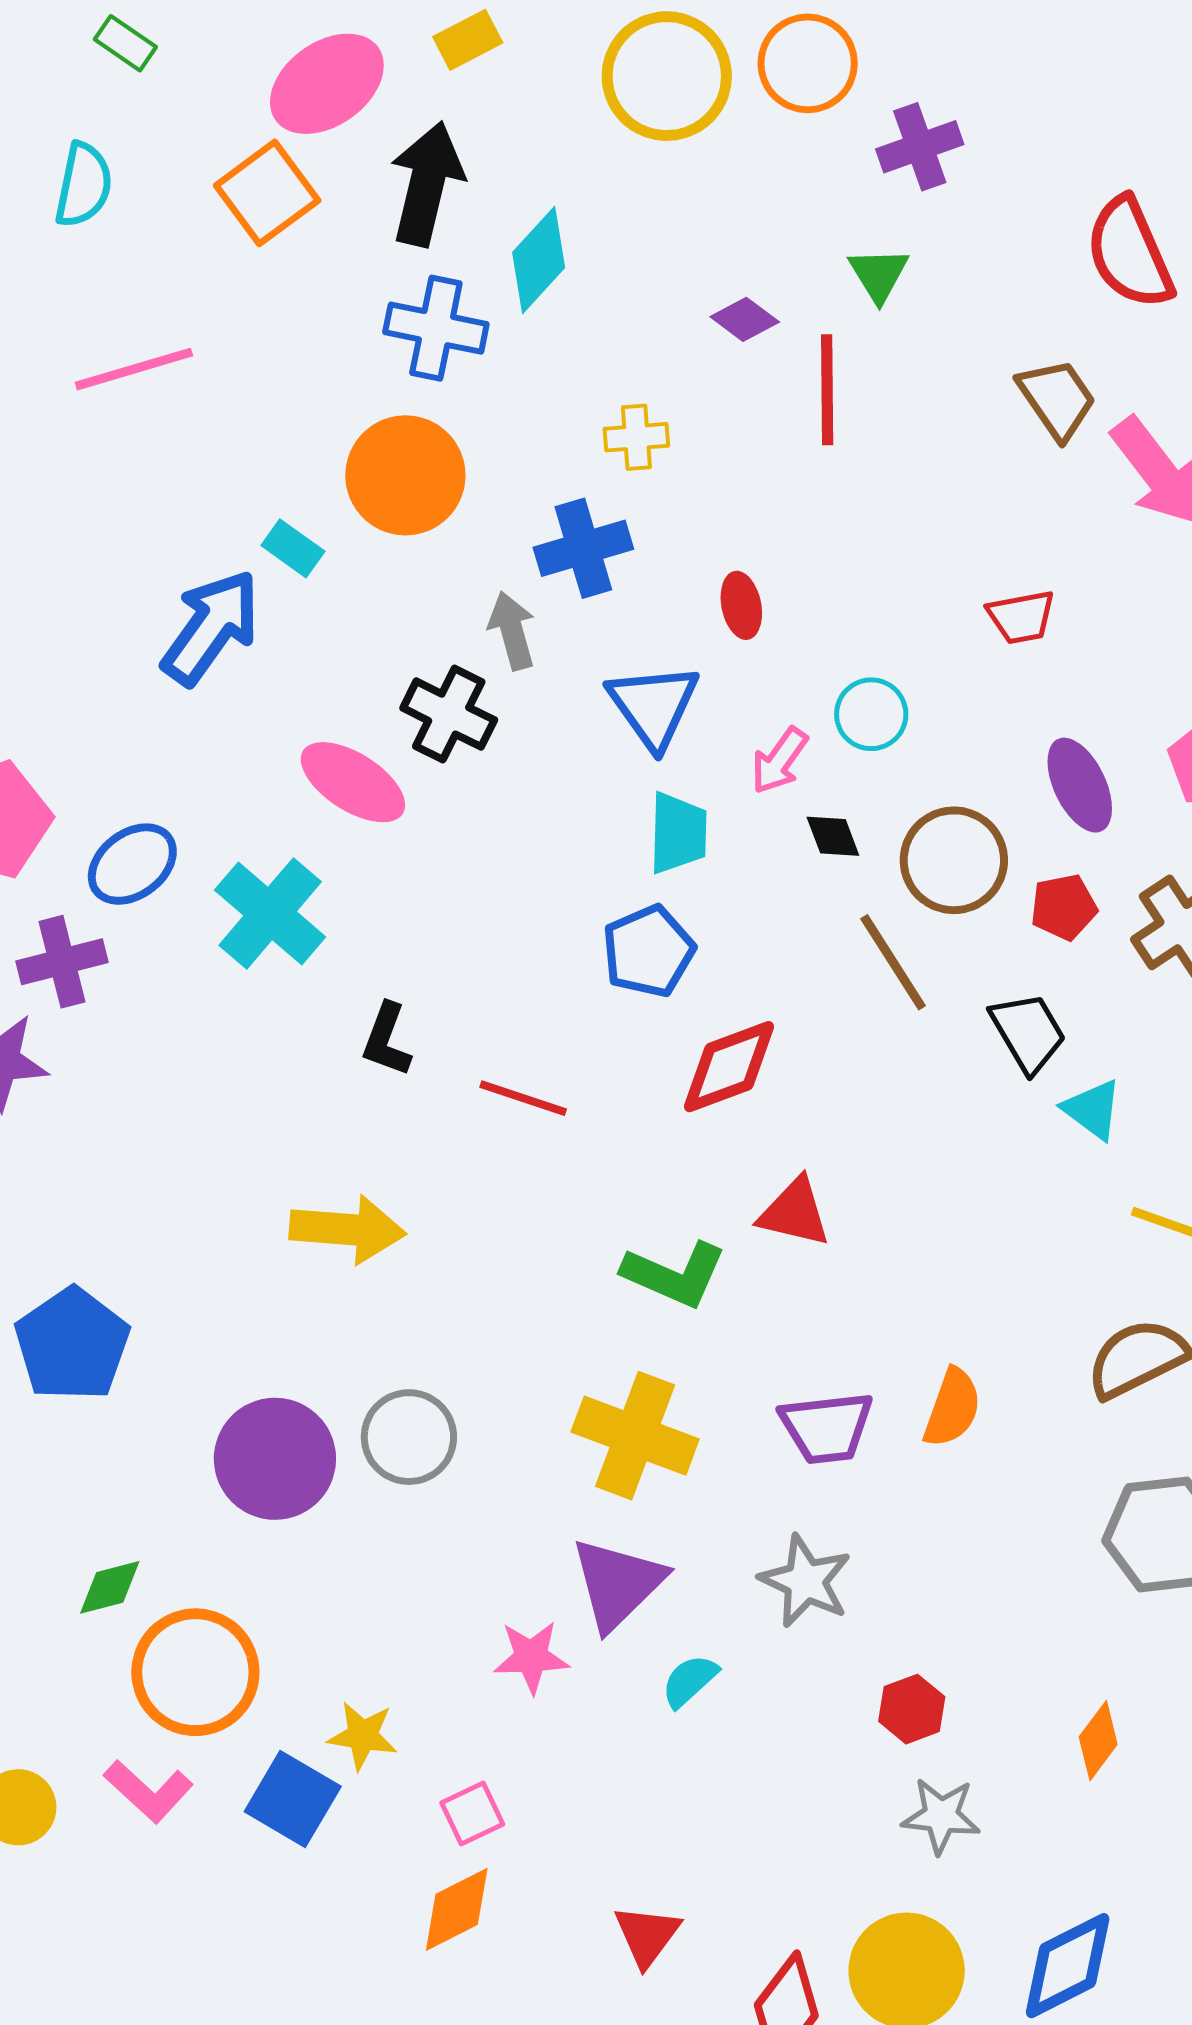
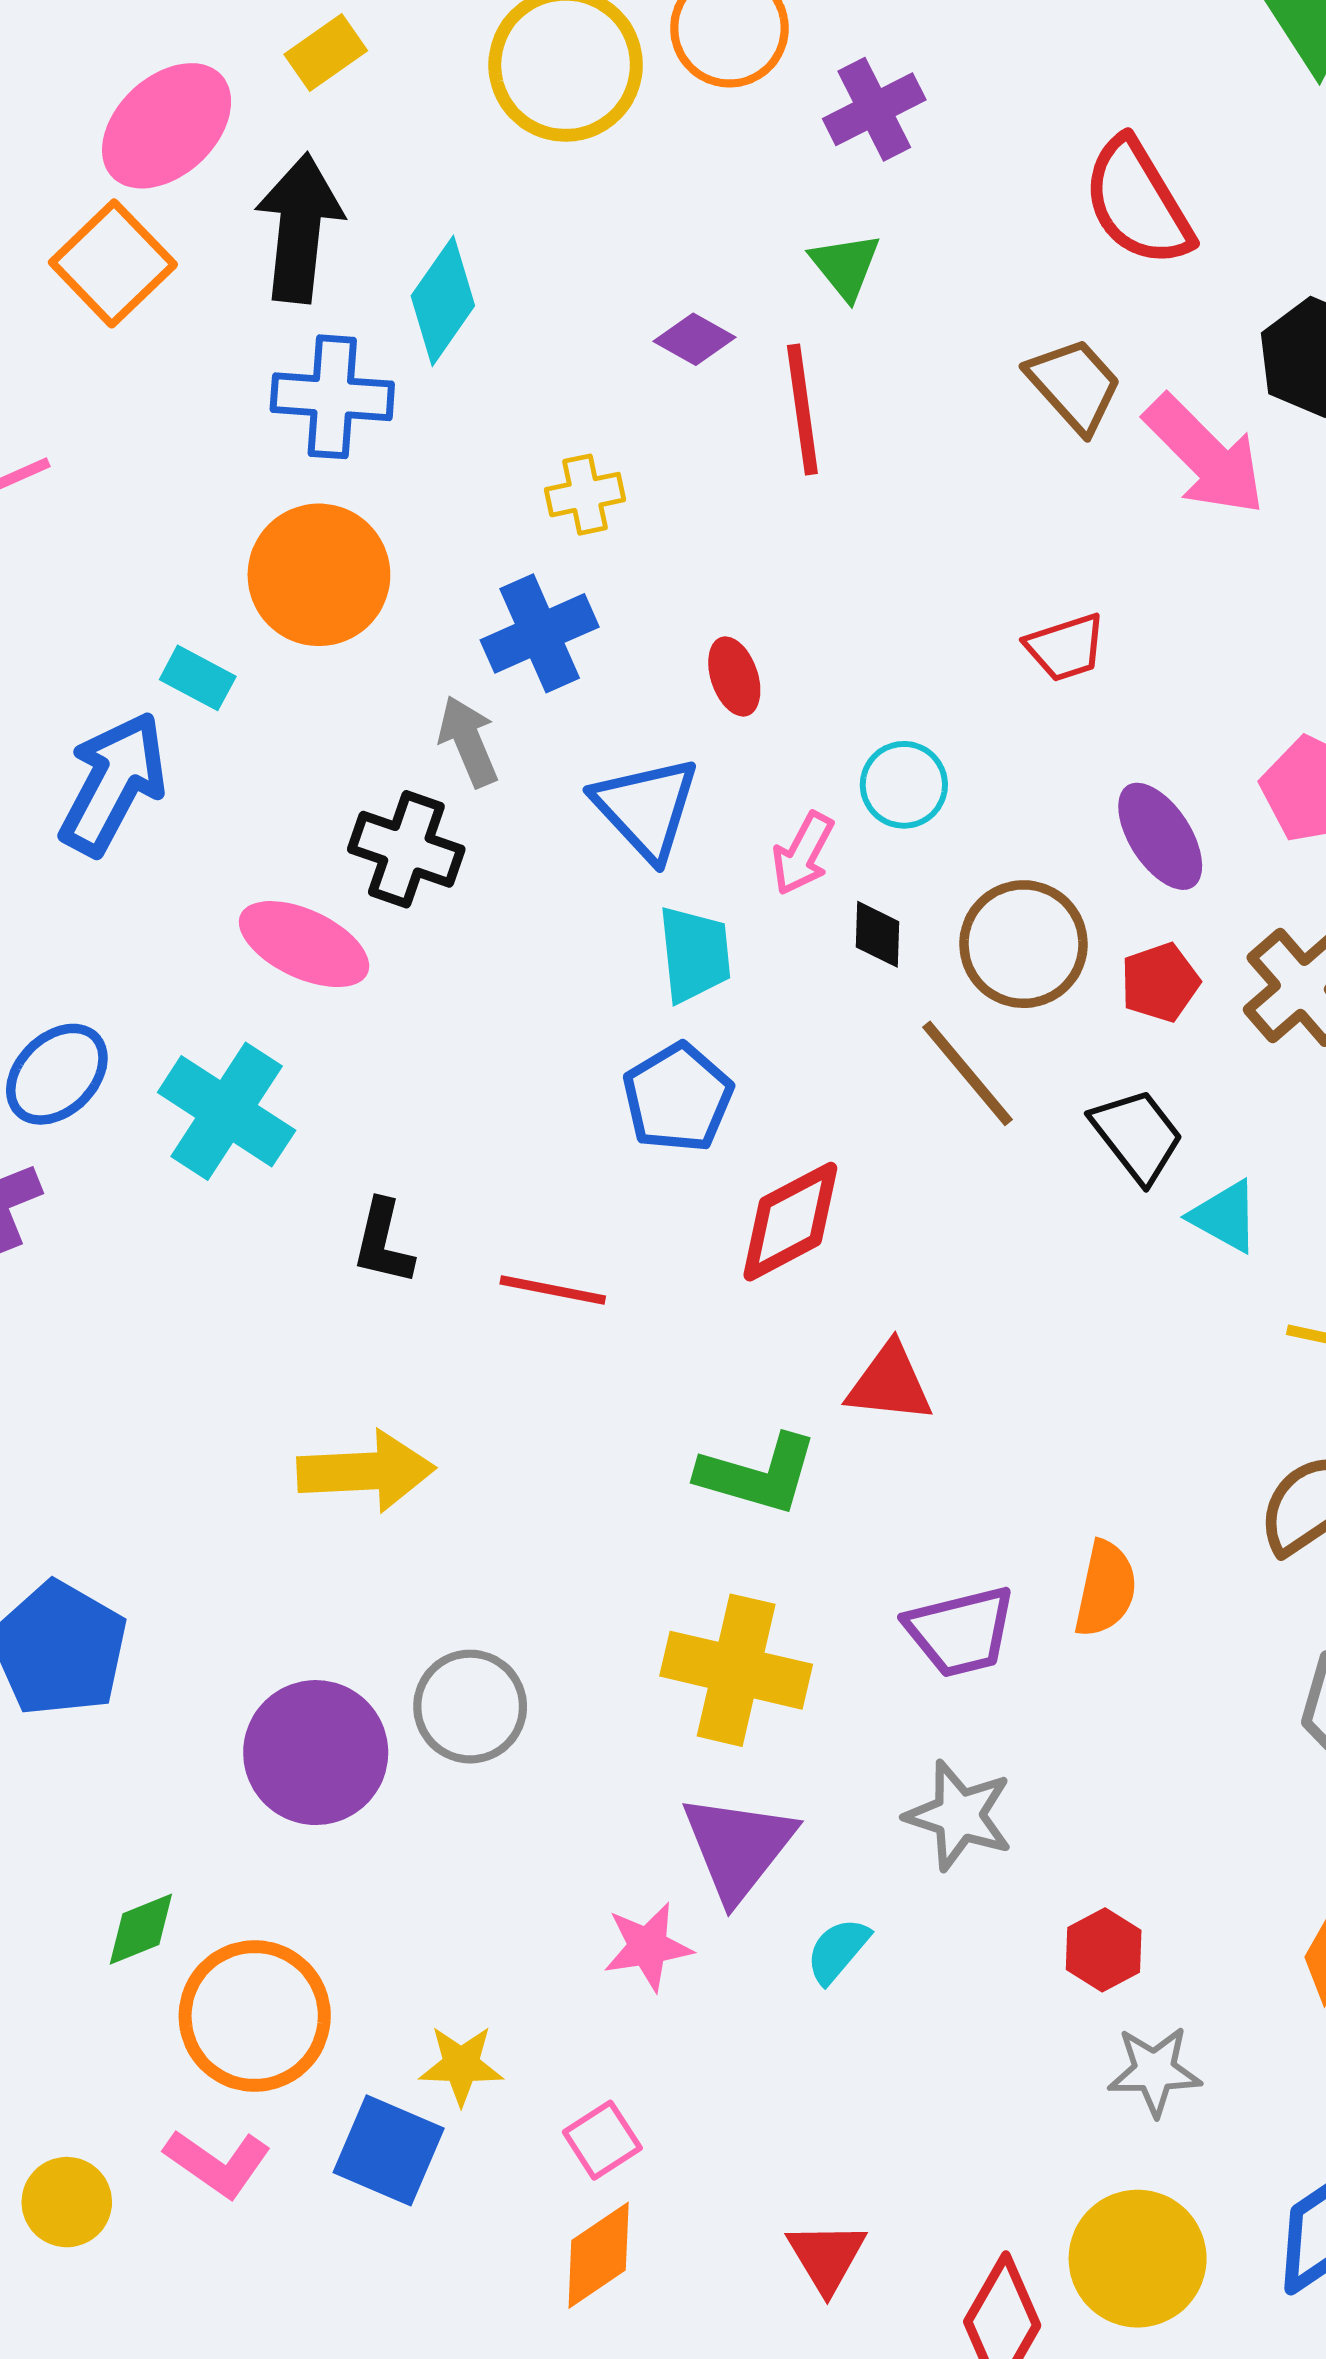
black diamond: (833, 836) -> (877, 934), turned 30

